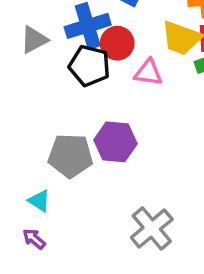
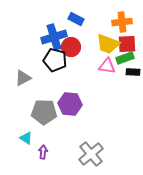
gray triangle: (34, 40) -> (23, 78), moved
pink triangle: (148, 73) -> (107, 66), moved
purple arrow: (34, 239) -> (43, 152), moved, turned 56

